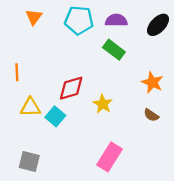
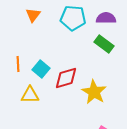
yellow star: (103, 104) -> (94, 92), size x1.4
cyan square: (55, 116) -> (41, 69), moved

